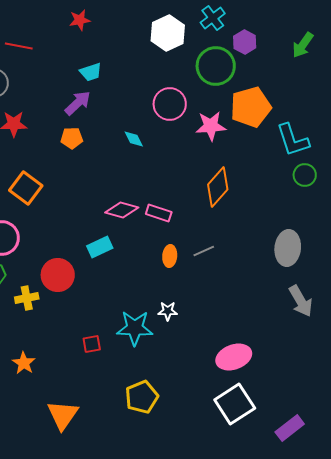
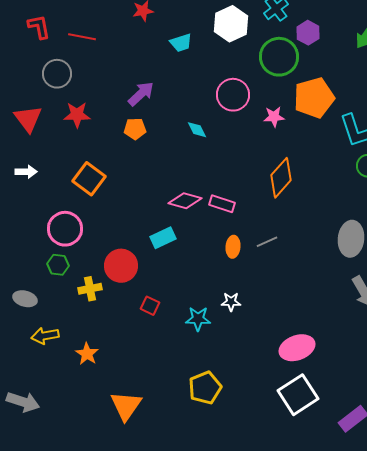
cyan trapezoid: (91, 72) -> (181, 43), moved
pink star: (211, 126) -> (274, 117), size x0.7
cyan star: (135, 328) -> (198, 319), size x0.7
red square: (92, 344) -> (150, 306), moved, turned 36

